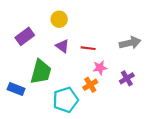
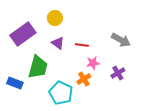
purple rectangle: (25, 36) -> (23, 34), size x1.4
gray arrow: (130, 43) -> (121, 40), turned 42
cyan pentagon: (66, 100) -> (61, 93), turned -30

